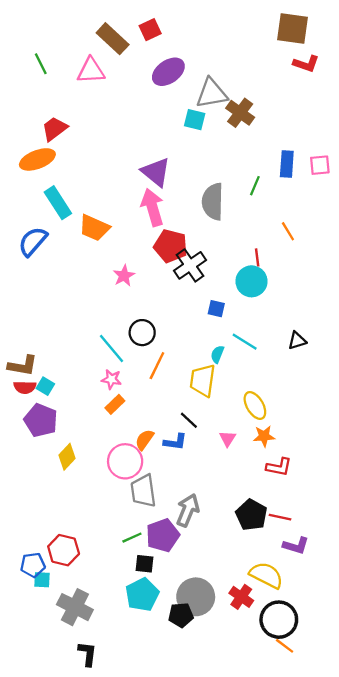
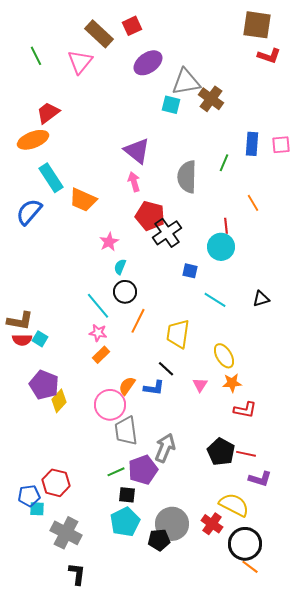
pink triangle: (91, 71) -> (80, 62), turned -48
pink arrow: (152, 207) -> (134, 182), size x0.6
cyan semicircle: (217, 354) -> (120, 267), moved
purple pentagon: (41, 420) -> (44, 385), moved

